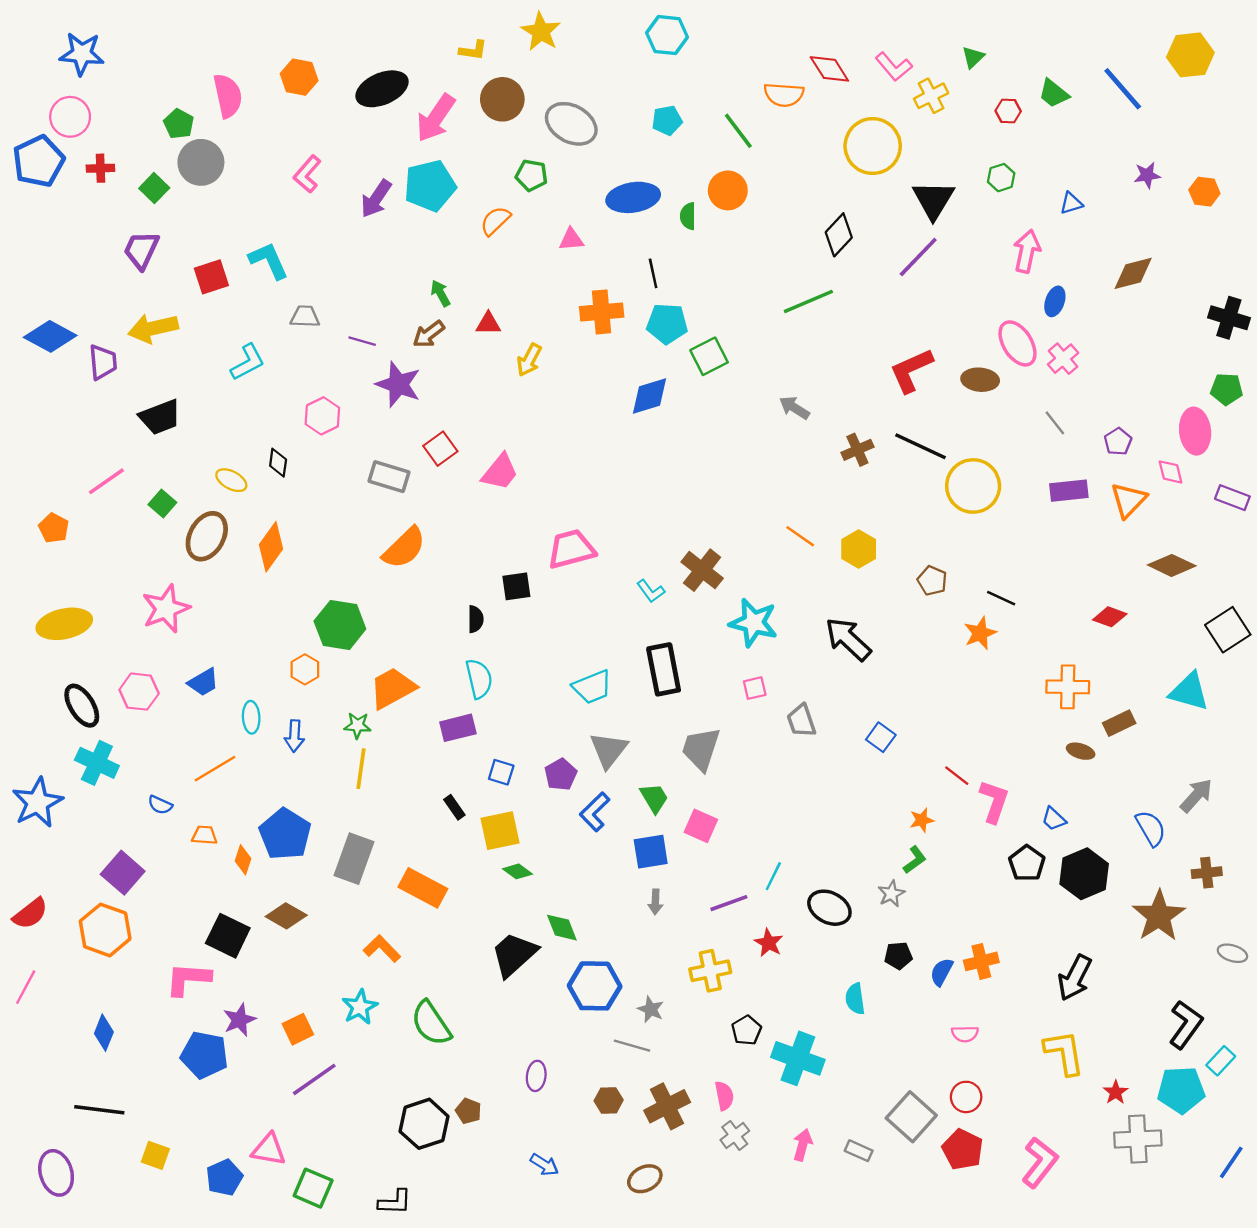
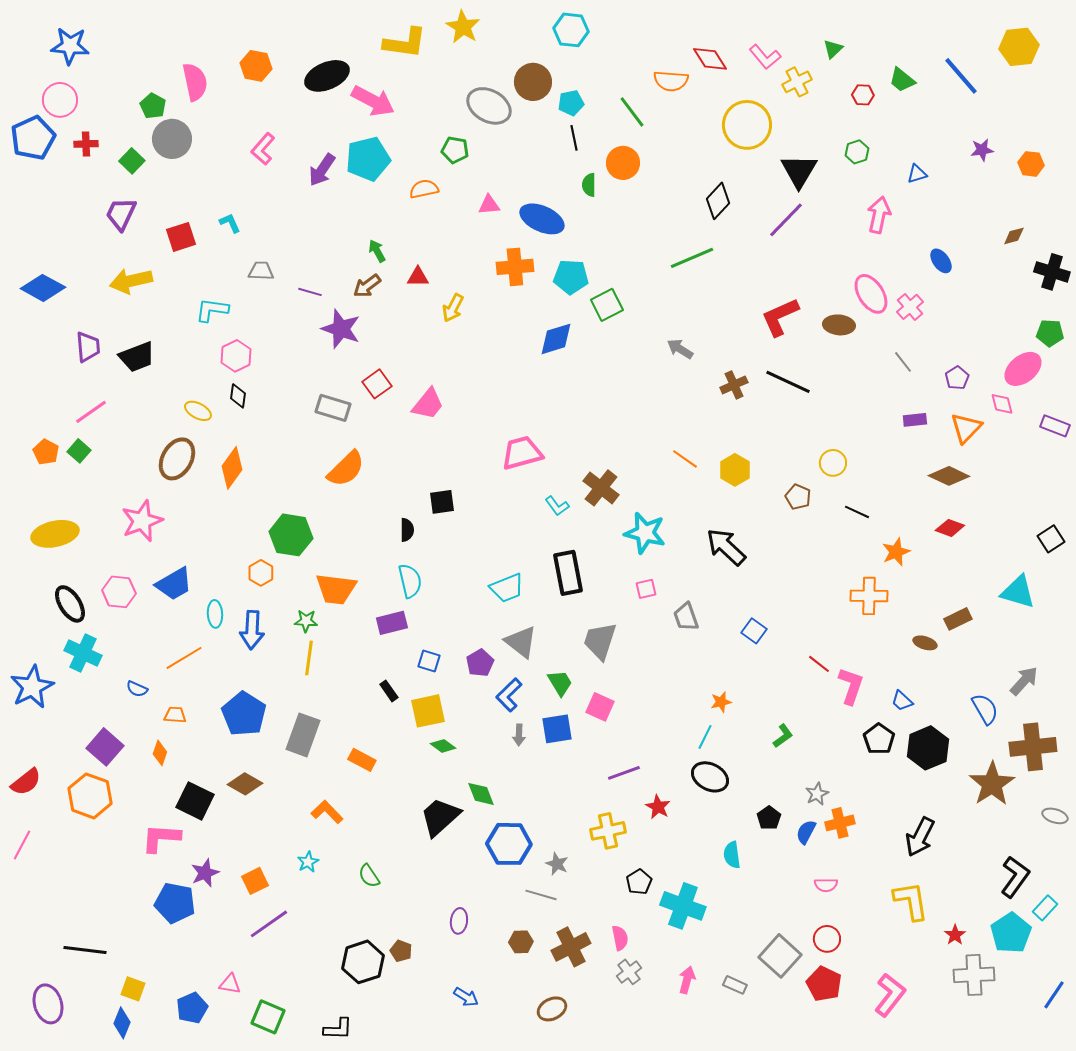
yellow L-shape: (473, 50) -> (405, 43), size x1.8
brown circle: (502, 99) -> (533, 82), moved
pink arrow: (436, 118) -> (373, 101), turned -96
blue ellipse: (633, 197) -> (542, 219), moved, turned 33
orange semicircle: (495, 221) -> (424, 189), turned 32
cyan L-shape: (269, 261) -> (230, 223), size x0.6
black line: (653, 273) -> (574, 138), moved
brown diamond: (1133, 273) -> (1014, 236), moved, size x0.6
blue ellipse: (1055, 301) -> (941, 261), moved, turned -55
purple trapezoid: (103, 362) -> (88, 347), moved
cyan L-shape: (248, 362) -> (212, 310), turned -144
pink hexagon: (322, 416) -> (236, 356), moved
pink ellipse: (1195, 431) -> (1023, 369), turned 57
yellow circle: (973, 486) -> (833, 463), moved, size x0.6
purple rectangle: (1069, 491) -> (915, 420), size x0.7
green square: (162, 503) -> (79, 451), moved
pink trapezoid: (571, 549) -> (522, 453), moved
brown diamond: (1172, 565) -> (949, 476), moved
black square: (1228, 630) -> (1051, 539), size x0.7
orange star: (980, 633) -> (896, 552), moved
blue trapezoid: (203, 682) -> (174, 584), size x1.4
orange cross: (1068, 687) -> (869, 596), moved
orange trapezoid: (393, 688) -> (336, 589), turned -144
blue arrow: (294, 736) -> (252, 630), size x1.4
gray triangle: (609, 750) -> (521, 642), turned -30
orange star: (922, 820) -> (721, 702), moved
orange diamond: (243, 860) -> (160, 753), moved
brown cross: (1207, 873) -> (1033, 747), size x1.8
cyan line: (773, 876) -> (705, 737), moved
orange rectangle: (423, 888) -> (362, 760), size x0.7
gray star: (891, 894) -> (817, 794), moved
gray arrow: (655, 902) -> (519, 735), moved
black pentagon: (898, 956) -> (769, 818), turned -30
cyan star: (360, 1007) -> (308, 862), size x0.7
green semicircle: (431, 1023) -> (369, 876), size x0.6
blue diamond: (104, 1033) -> (122, 1023), moved
cyan pentagon: (1181, 1090) -> (1011, 933), turned -30
pink triangle: (269, 1150) -> (230, 984), size x0.7

